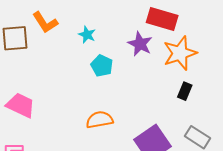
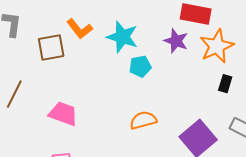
cyan star: (87, 35) -> (122, 37), size x1.8
cyan pentagon: (102, 66) -> (140, 66), turned -30

